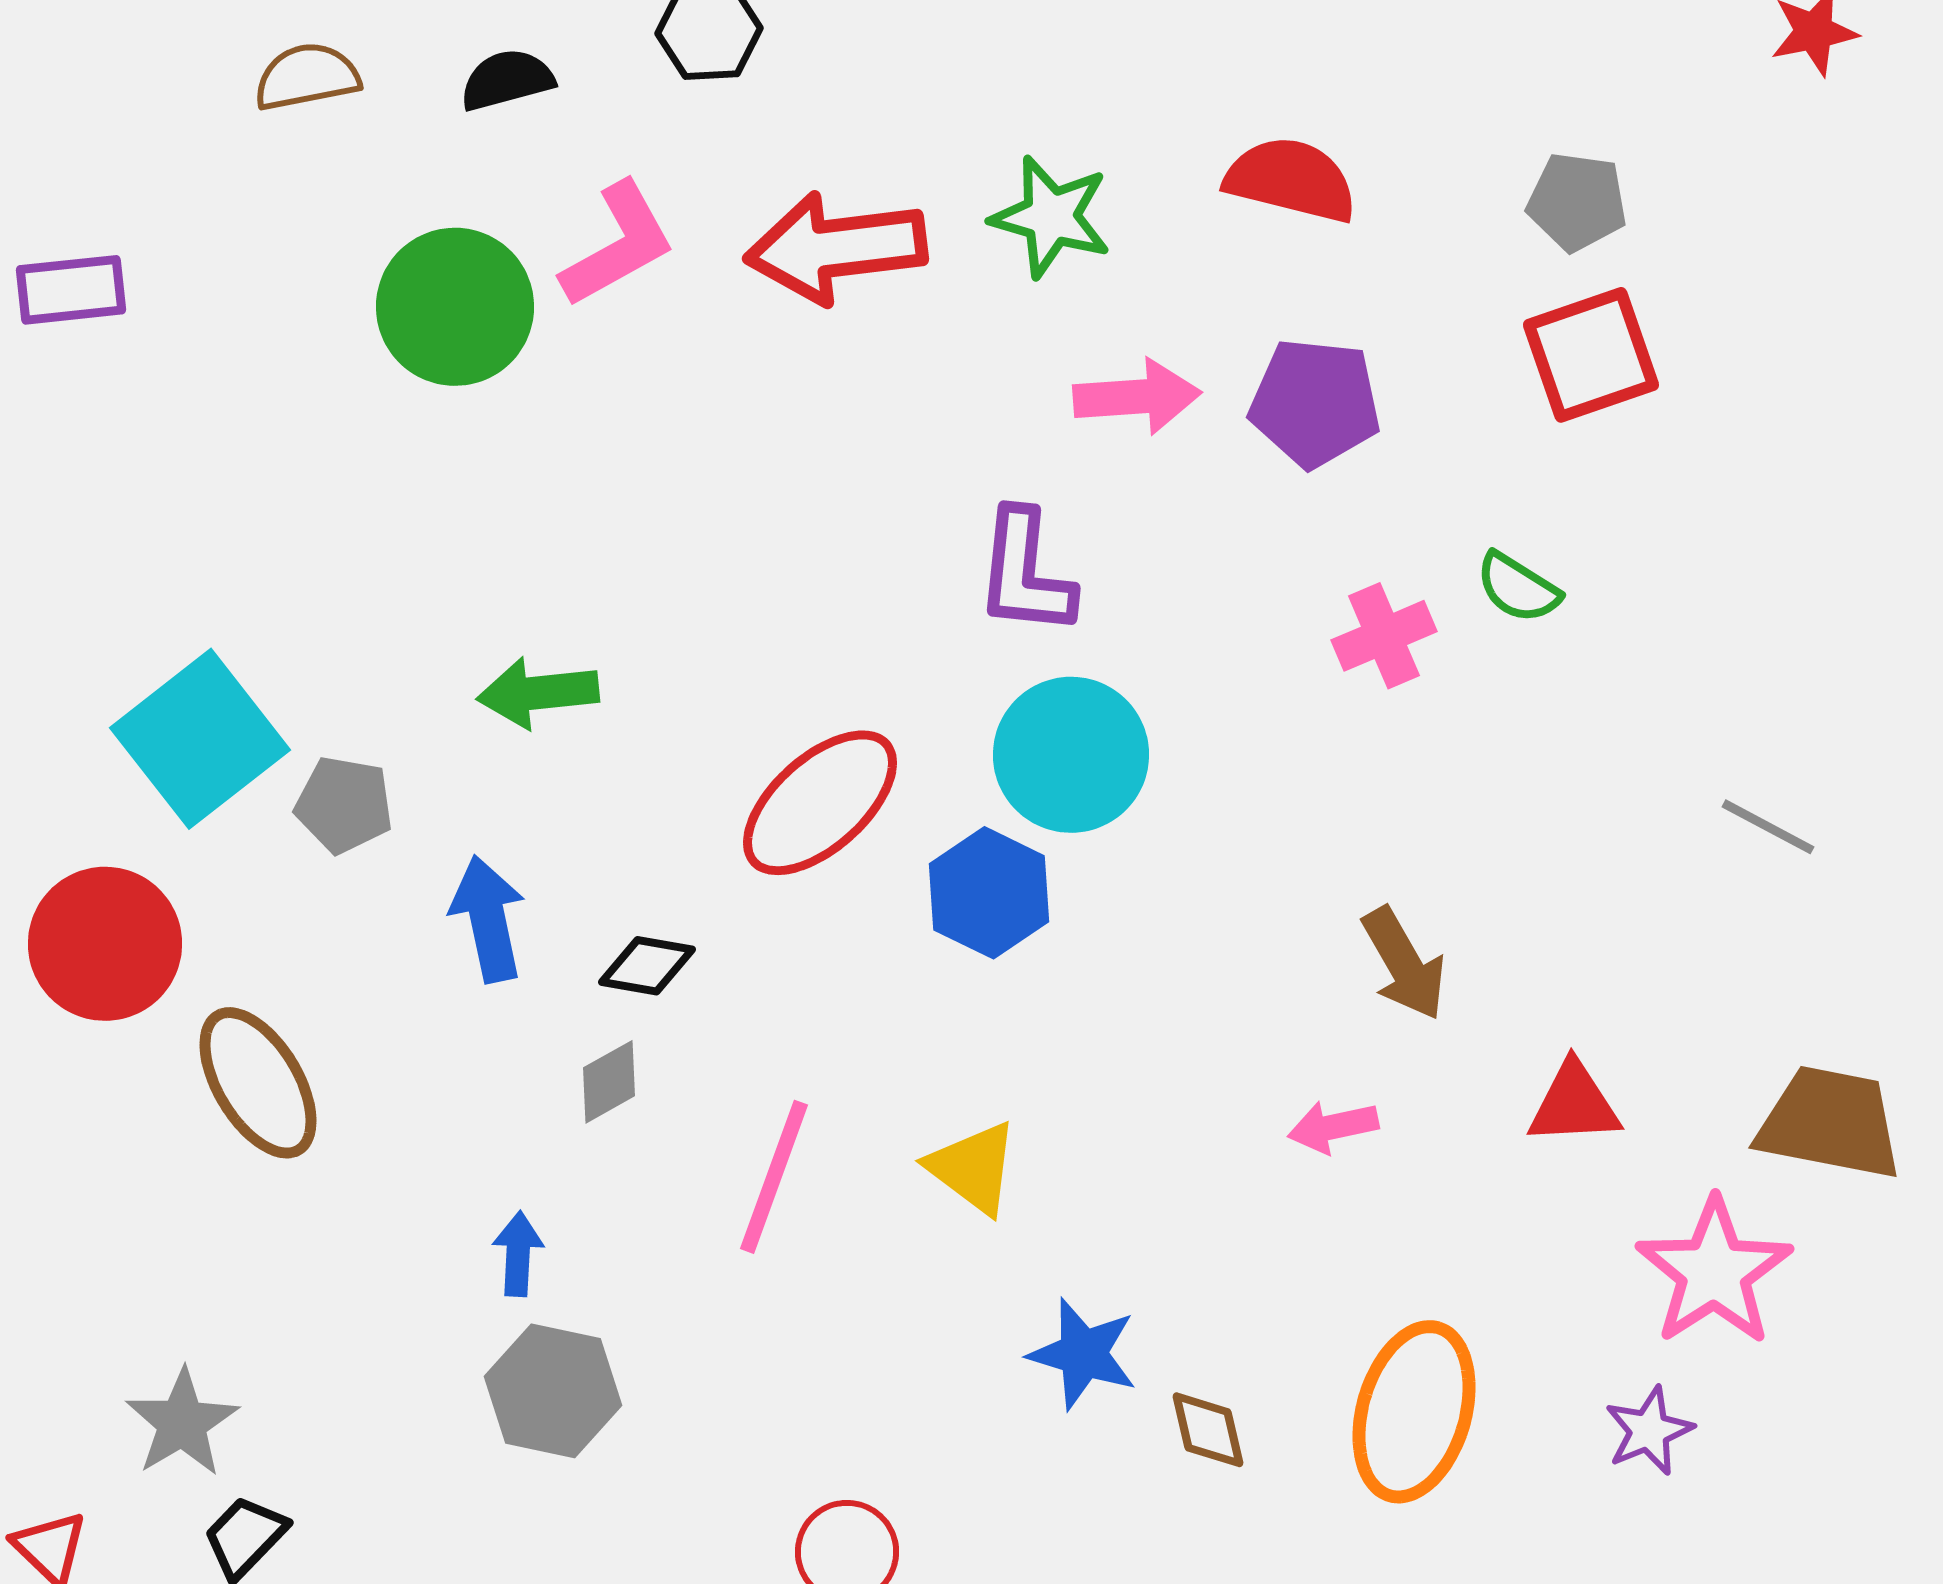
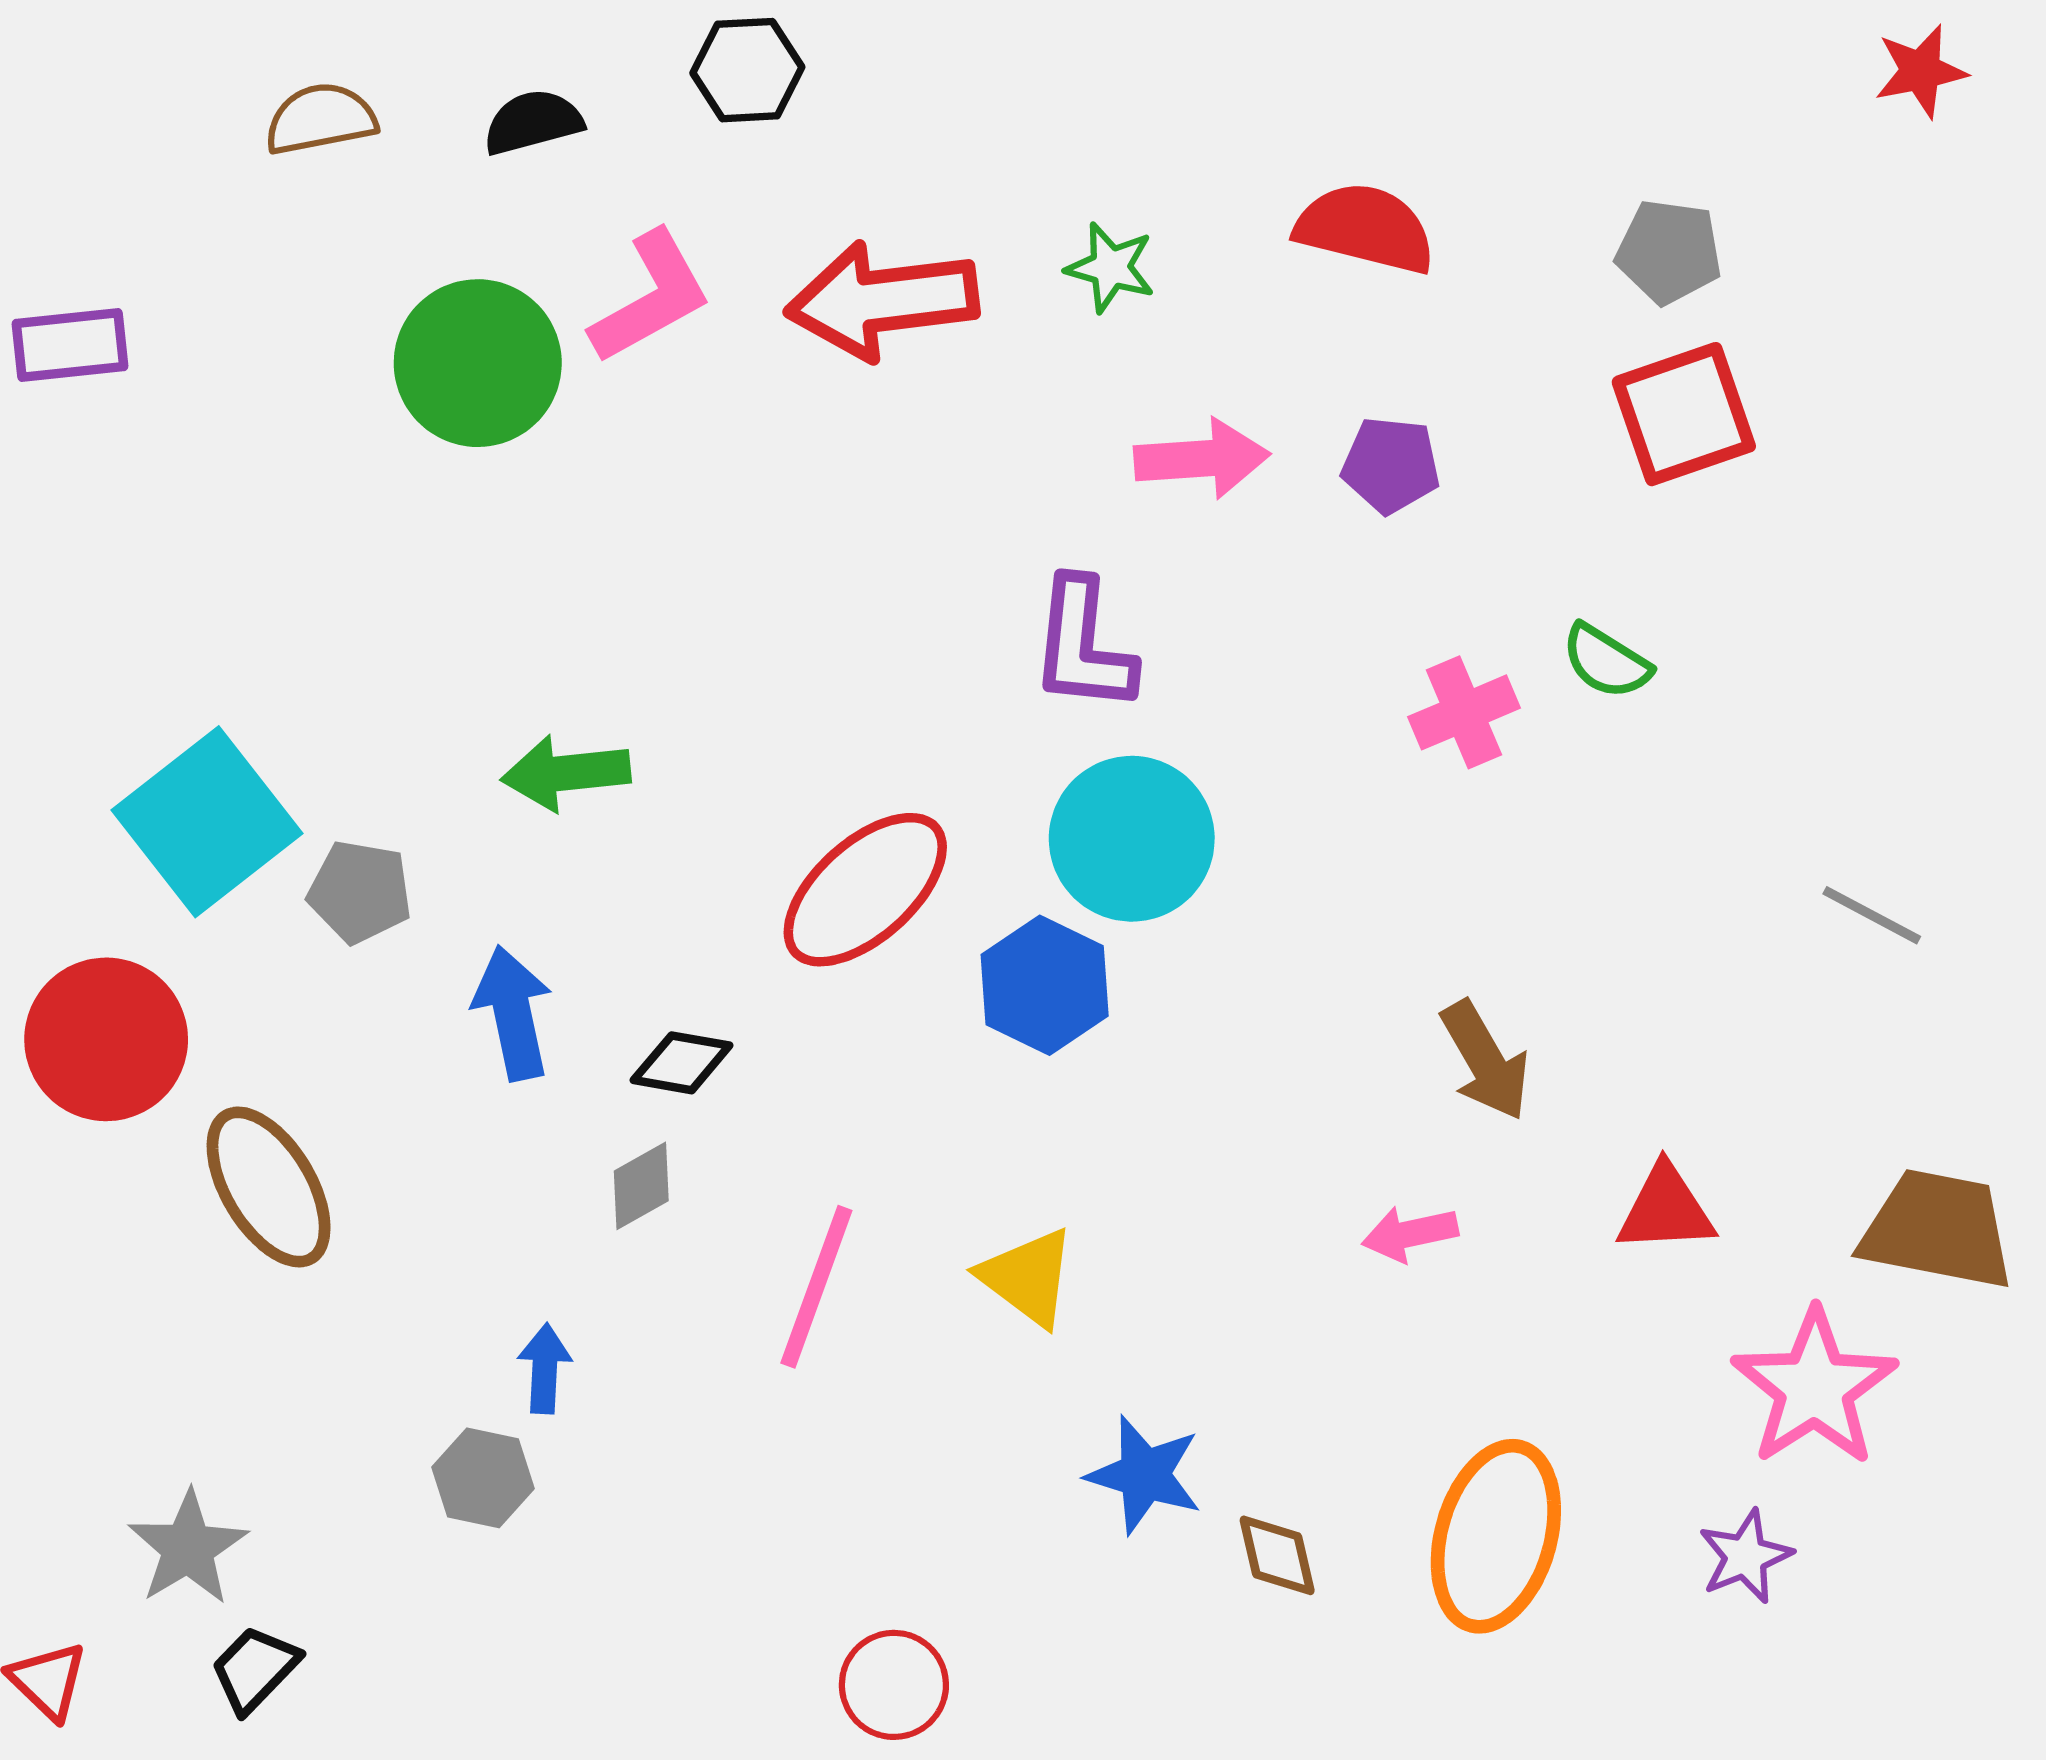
green star: (1051, 217) -> (1110, 268), size x0.7
purple pentagon: (1315, 403) -> (1391, 465), size x0.7
gray hexagon: (553, 1391) -> (483, 1478), moved, size x0.7

